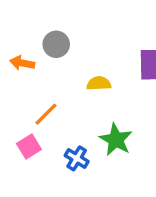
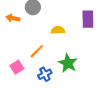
orange line: (46, 114) -> (37, 51), moved
blue cross: (77, 158) -> (45, 74), turned 32

